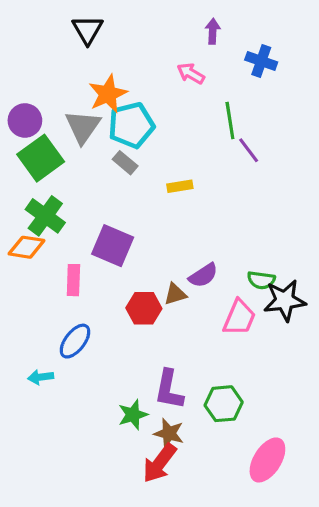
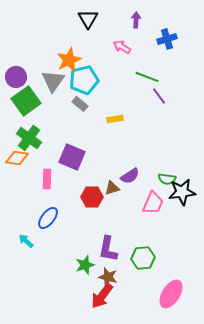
black triangle: (88, 30) -> (88, 19), moved
blue cross: (261, 61) -> (167, 39), turned -36
green line: (230, 120) -> (147, 77), turned -60
cyan arrow: (41, 377) -> (26, 241), turned 49

